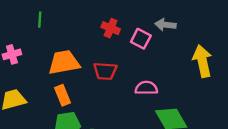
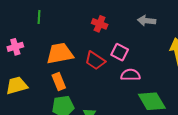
pink square: (141, 39) -> (120, 52), moved
red trapezoid: (105, 71) -> (95, 61), turned 30

